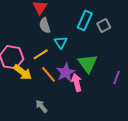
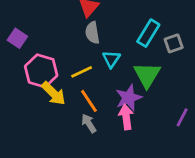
green triangle: (88, 63) -> (147, 75), moved
purple star: (66, 72) -> (129, 98), moved
gray arrow: (41, 106) -> (89, 123), moved

